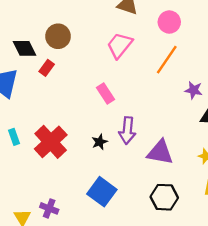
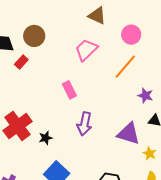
black star: (100, 142) -> (46, 138), moved
purple triangle: (160, 152) -> (129, 134), moved

